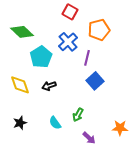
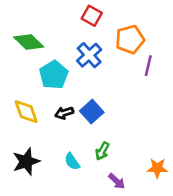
purple line: (87, 58) -> (148, 66), moved
blue square: (95, 81) -> (92, 112), moved
black star: (20, 123) -> (26, 161), size x1.5

